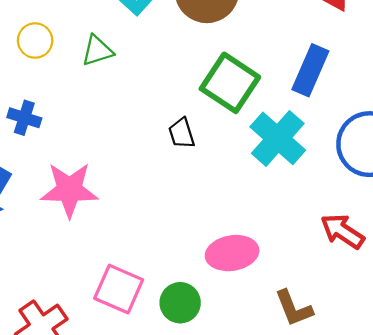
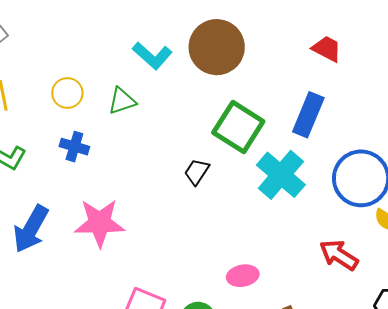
blue cross: (24, 118) -> (74, 147), moved
black trapezoid: (182, 133) -> (197, 172), turned 52
pink ellipse: (232, 253) -> (243, 276), size x0.7

